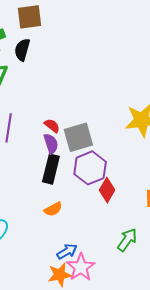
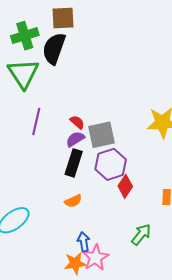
black semicircle: (22, 50) -> (54, 48), size x1.5
purple semicircle: (51, 144) -> (75, 139), turned -108
blue arrow: (67, 251) -> (84, 242), turned -72

